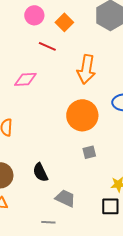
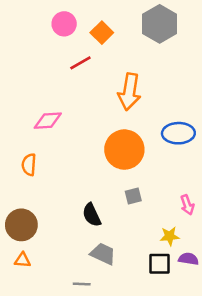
red line: (47, 46) -> (80, 63), turned -54
pink diamond: (25, 79) -> (48, 121), moved
black semicircle: (40, 172) -> (92, 215), moved

